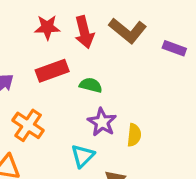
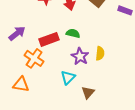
red rectangle: (52, 71) -> (49, 39), moved
yellow semicircle: (134, 135) -> (100, 53), moved

